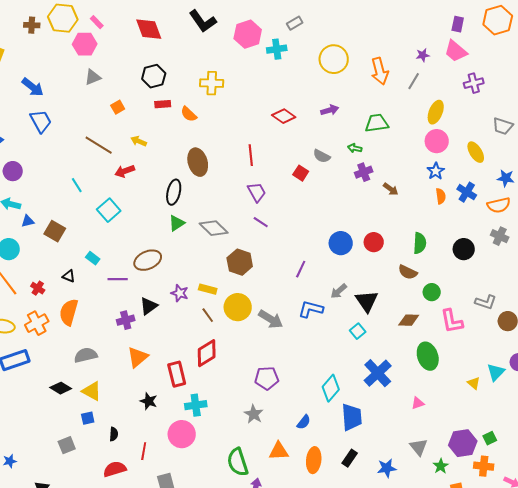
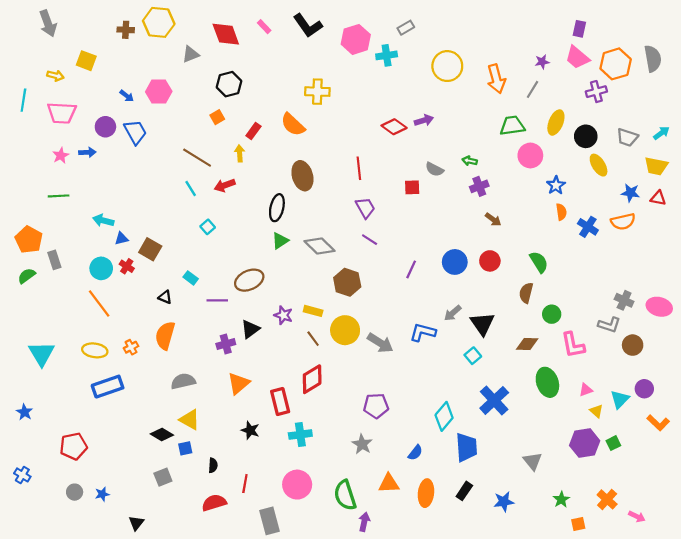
orange hexagon: (498, 20) -> (616, 64), moved
pink rectangle: (97, 22) -> (264, 27), moved
red diamond: (149, 29) -> (226, 34), moved
pink hexagon: (85, 44) -> (159, 92), moved
black hexagon: (154, 76) -> (229, 84), moved
gray triangle: (93, 77) -> (191, 54), moved
blue arrow: (33, 87) -> (127, 96), size x0.6
red rectangle: (163, 104) -> (253, 131), moved, turned -49
purple arrow: (330, 110) -> (424, 120), moved
orange semicircle: (189, 114) -> (293, 125), size x1.4
green trapezoid: (377, 123) -> (512, 126), moved
yellow arrow: (139, 141) -> (240, 153), turned 63
pink circle: (437, 141) -> (530, 155), moved
purple circle: (13, 171) -> (105, 127), moved
red square: (301, 173) -> (412, 187), turned -35
cyan line: (77, 185) -> (191, 189), moved
brown arrow: (391, 189) -> (493, 219), moved
blue cross: (467, 192) -> (588, 227), moved
cyan square: (109, 210) -> (208, 227), size x0.6
gray cross: (500, 236) -> (624, 300), moved
green semicircle: (420, 243) -> (539, 262), turned -35
black circle: (464, 249) -> (586, 136), moved
purple line: (301, 269) -> (411, 269), moved
brown semicircle: (408, 272) -> (526, 293), turned 78
red cross: (38, 288) -> (127, 266), moved
orange cross: (37, 323) -> (131, 347), size x0.6
black diamond: (61, 388) -> (162, 435), moved
pink triangle: (418, 403) -> (586, 390), moved
pink circle: (182, 434) -> (297, 485), moved
green square: (490, 438) -> (613, 443), moved
purple hexagon: (463, 443) -> (585, 443), moved
gray triangle: (419, 447) -> (532, 461), moved
orange cross: (484, 466) -> (607, 499), turned 36

